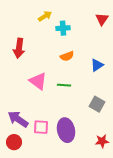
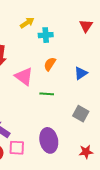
orange semicircle: (67, 56) -> (50, 64), turned 144
pink triangle: (38, 81) -> (24, 76), moved
pink square: (41, 127) -> (17, 148), moved

